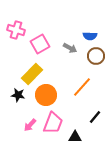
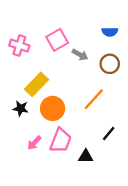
pink cross: (16, 30) -> (19, 46), moved
blue semicircle: (90, 36) -> (110, 32), moved
pink square: (40, 44) -> (57, 40), moved

